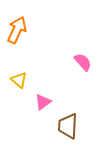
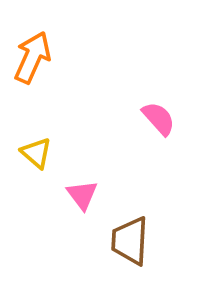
pink triangle: (43, 102) -> (82, 195), turned -30

